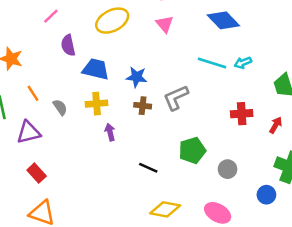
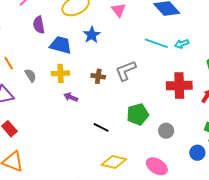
blue star: (137, 77) -> (92, 35), moved, turned 30
red cross: (242, 114) -> (179, 86), size x1.4
purple arrow: (110, 132) -> (71, 97), turned -56

